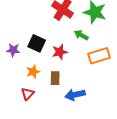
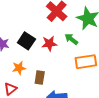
red star: (60, 52) -> (49, 44), moved

